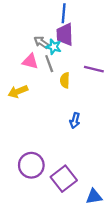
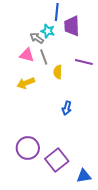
purple trapezoid: (65, 34) -> (72, 26), moved
cyan star: (54, 47) -> (48, 31), moved
yellow arrow: (18, 91) -> (26, 83), moved

